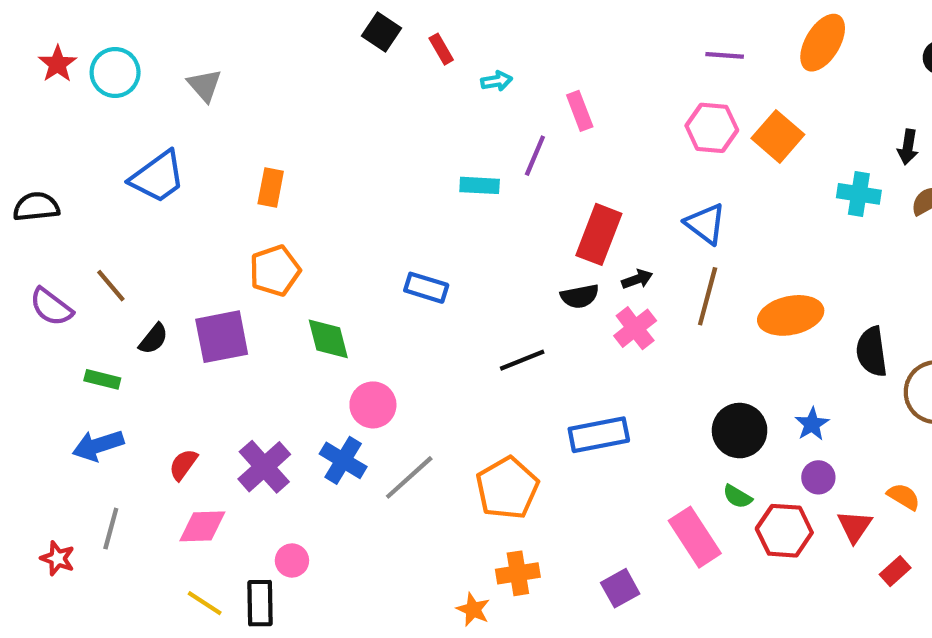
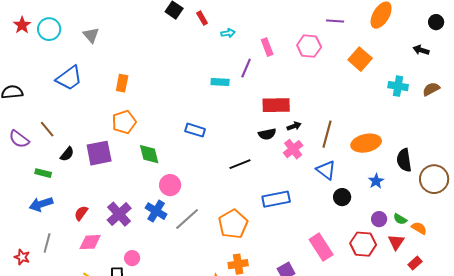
pink hexagon: (712, 128) -> (309, 46), moved
black arrow: (908, 147) -> (421, 50), moved, turned 98
blue triangle: (705, 224) -> (326, 170), moved
red rectangle: (599, 234) -> (276, 105), turned 68
blue star: (812, 424) -> (376, 181), moved
black circle: (740, 431) -> (342, 197), size x0.7
green semicircle: (737, 497) -> (400, 219), moved

